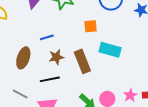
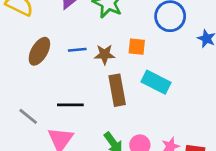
brown star: (56, 57) -> (105, 54), moved
brown ellipse: (23, 58) -> (39, 51), moved

